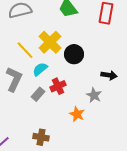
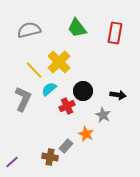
black circle: (74, 54) -> (83, 91), moved
gray rectangle: (38, 94) -> (66, 146), moved

